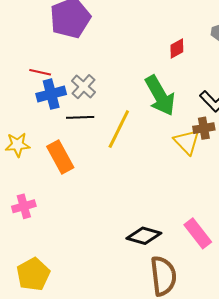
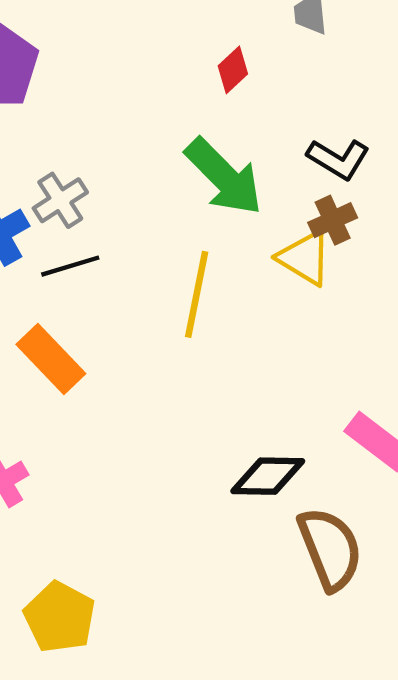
gray cross: (84, 87) -> (60, 200), turned 30
yellow line: (119, 129) -> (197, 294), moved

